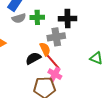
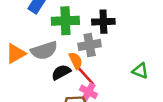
green cross: (37, 17) -> (65, 21), size x1.5
gray semicircle: (19, 18) -> (44, 50), moved, size x1.5

